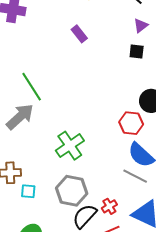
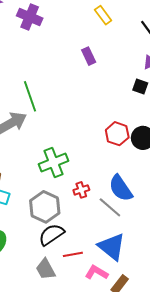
red hexagon: (131, 123) -> (117, 134), moved
red cross: (109, 206) -> (81, 190), moved

